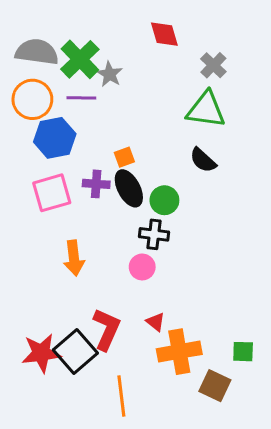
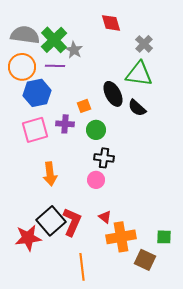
black ellipse: (129, 188) -> (113, 94), moved
green circle: (164, 200) -> (96, 130), moved
black square: (75, 352) -> (51, 221), moved

